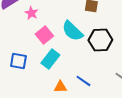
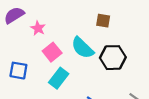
blue square: (18, 61) -> (18, 71), moved

